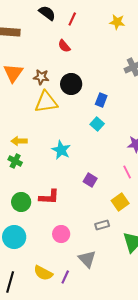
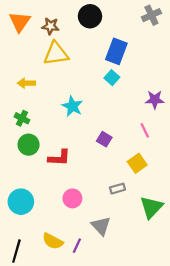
black circle: (71, 84) -> (90, 16), moved
blue rectangle: (101, 100) -> (116, 51), size x1.6
yellow arrow: (19, 141) -> (26, 83), moved
green circle: (21, 202) -> (29, 145), moved

